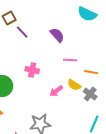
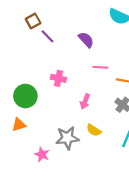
yellow semicircle: (74, 85) -> (94, 130), moved
pink arrow: (56, 91) -> (85, 102), turned -32

